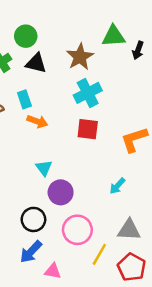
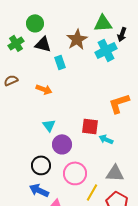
cyan cross: (88, 93) -> (106, 50), moved
cyan rectangle: (24, 99) -> (60, 62), moved
red square: (88, 129) -> (90, 126), moved
cyan arrow: (117, 186) -> (106, 139), turned 72
blue arrow: (31, 252) -> (39, 190), turned 72

